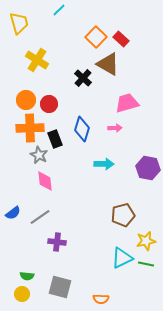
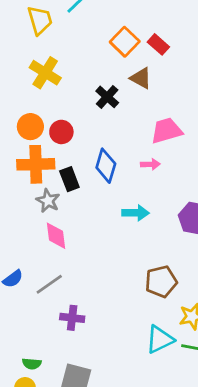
yellow trapezoid: (19, 23) -> (40, 20), moved
brown triangle: (108, 64) -> (141, 78), size x0.7

